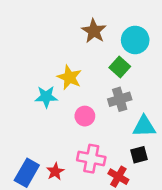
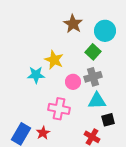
pink circle: (85, 116) -> (73, 82), moved
cyan triangle: (144, 126) -> (97, 101), moved
pink cross: (91, 159) -> (59, 109), moved

